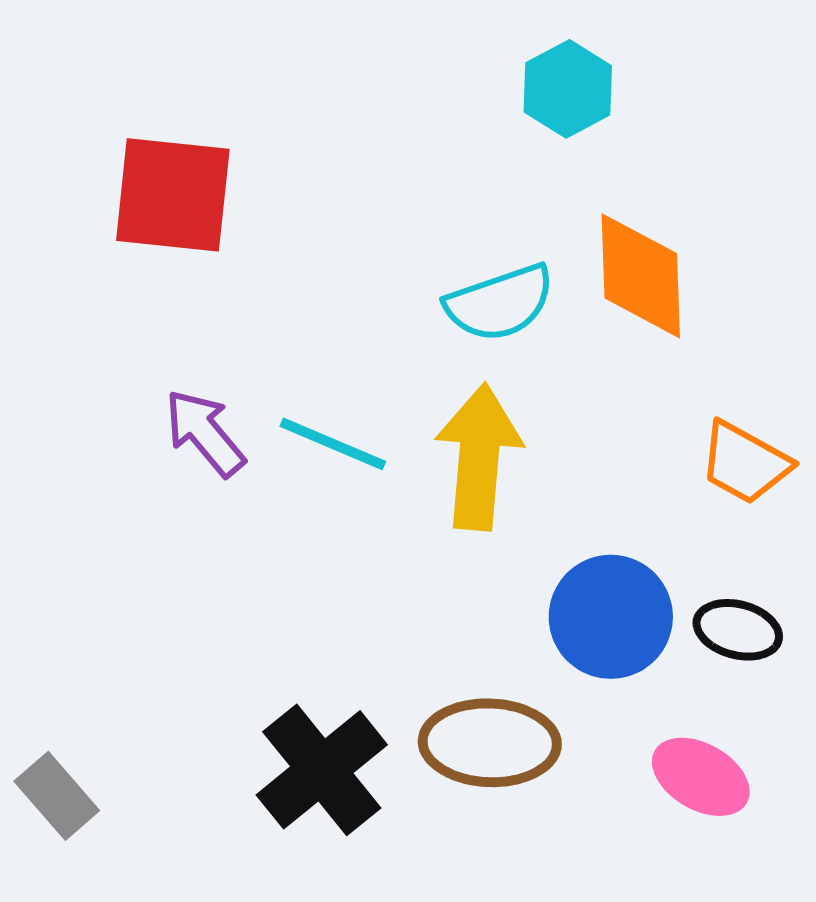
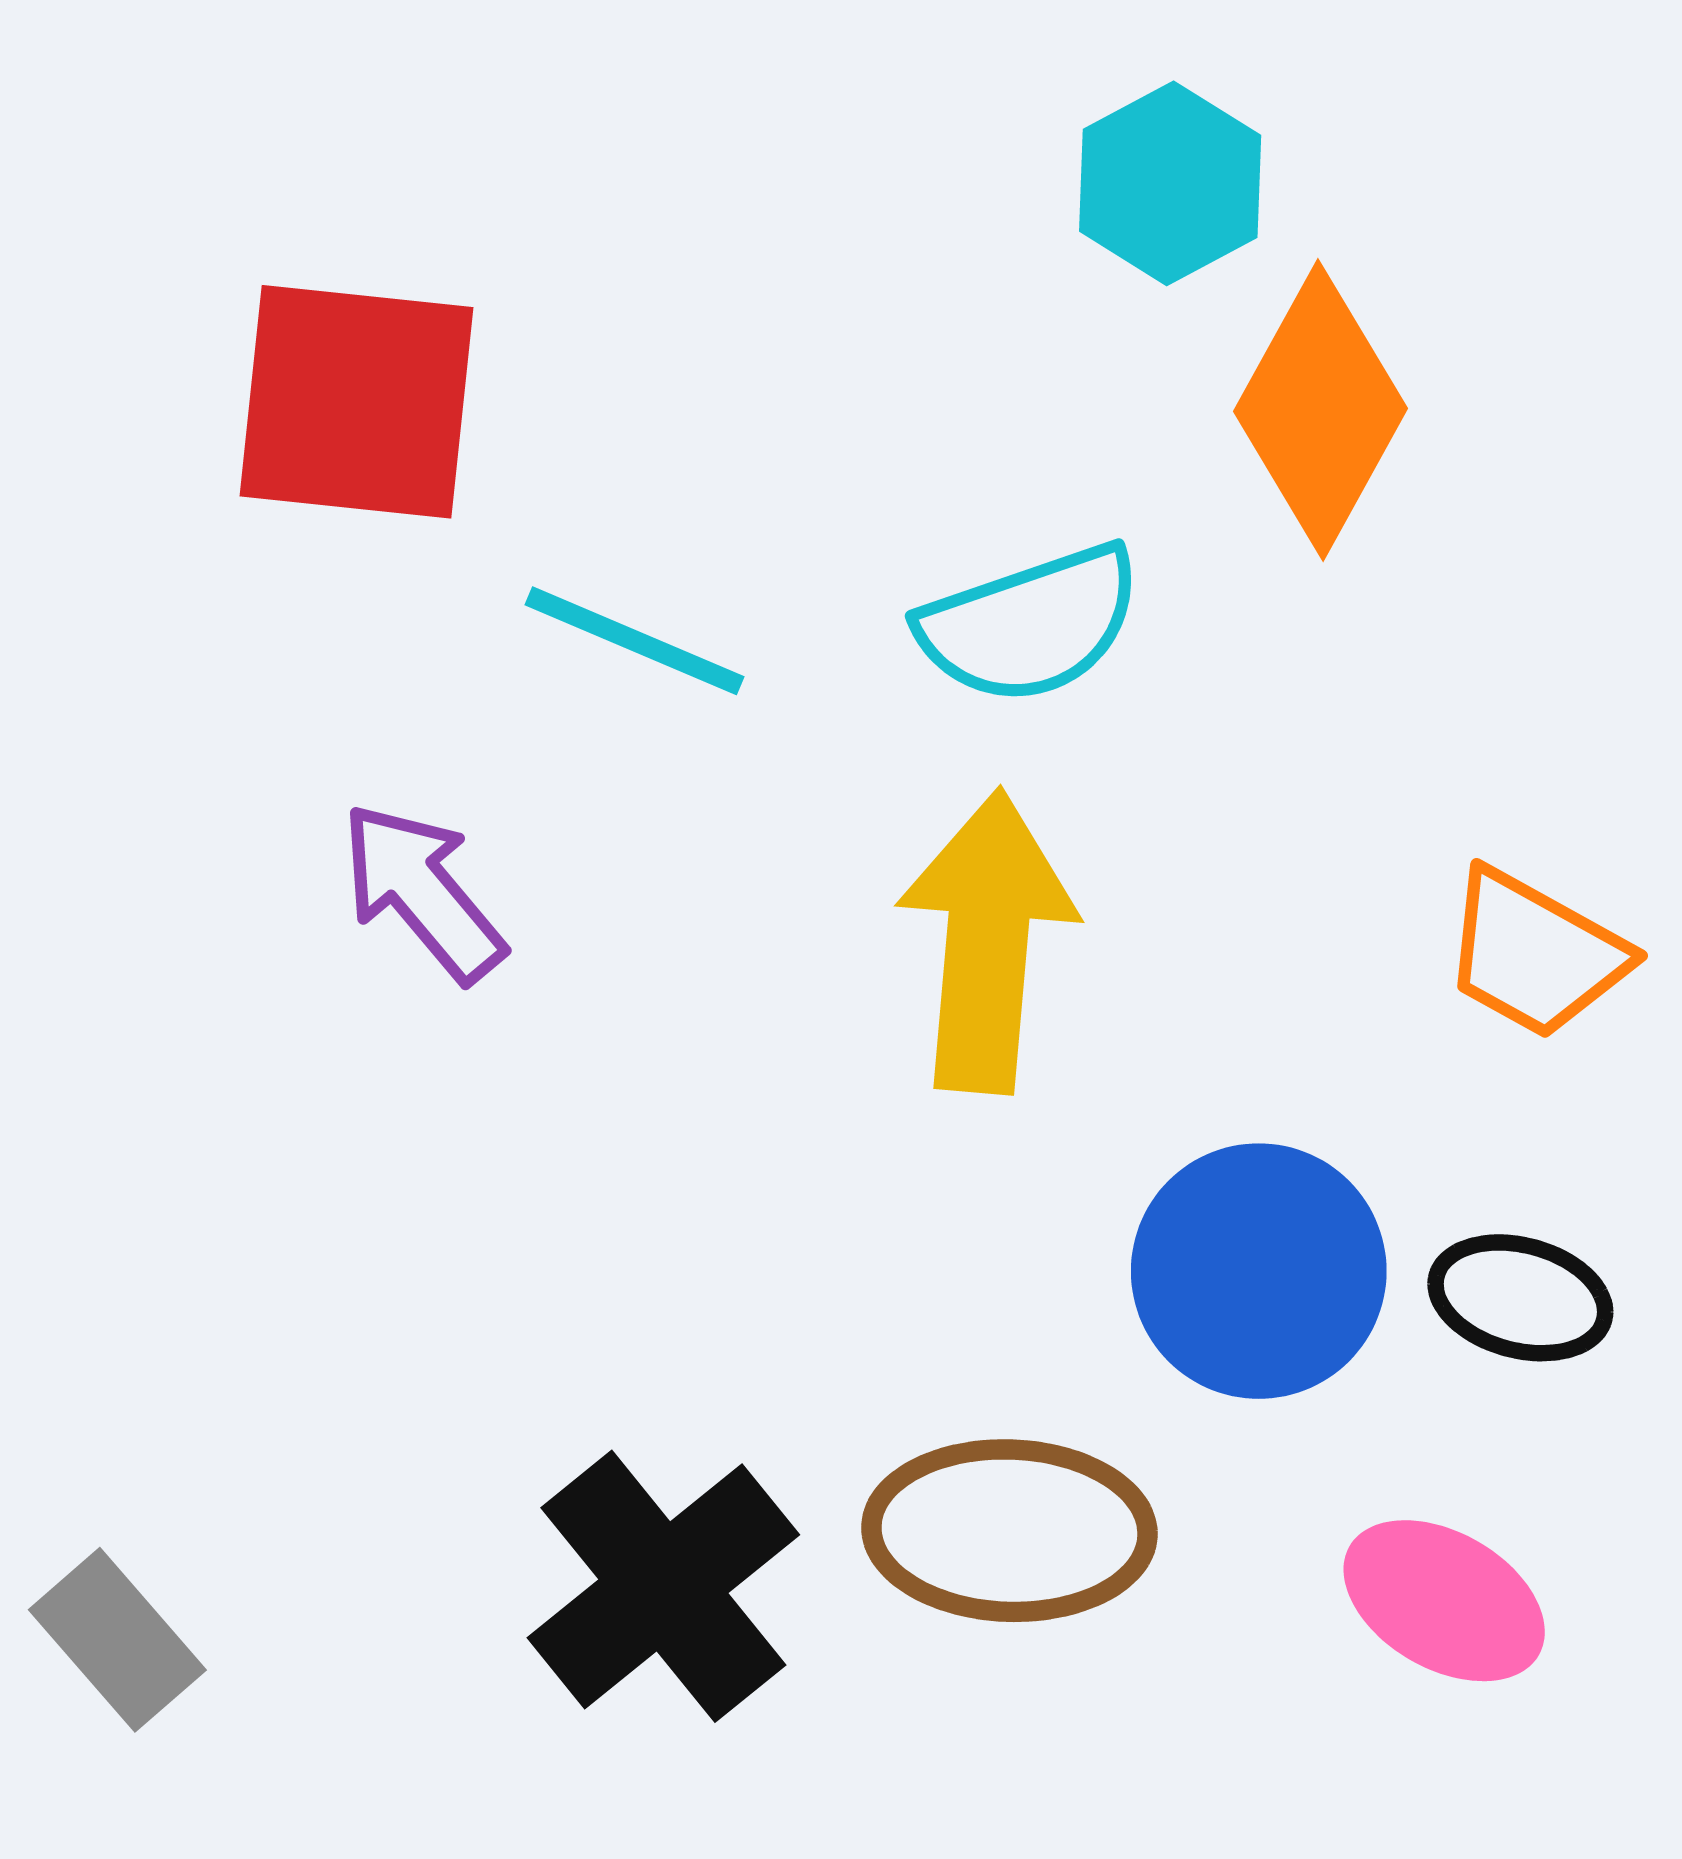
orange diamond: (641, 276) -> (1321, 410), moved, turned 31
cyan line: (333, 444) -> (635, 641), moved

